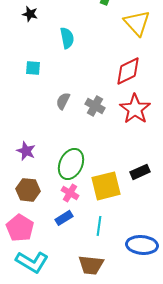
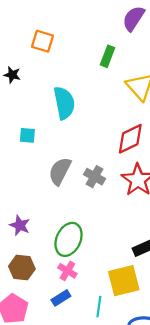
black star: (30, 14) -> (12, 75), moved
cyan semicircle: (67, 38) -> (64, 103), size x1.4
gray semicircle: (63, 101) -> (60, 171), size x1.5
yellow square: (106, 186) -> (124, 281), moved

